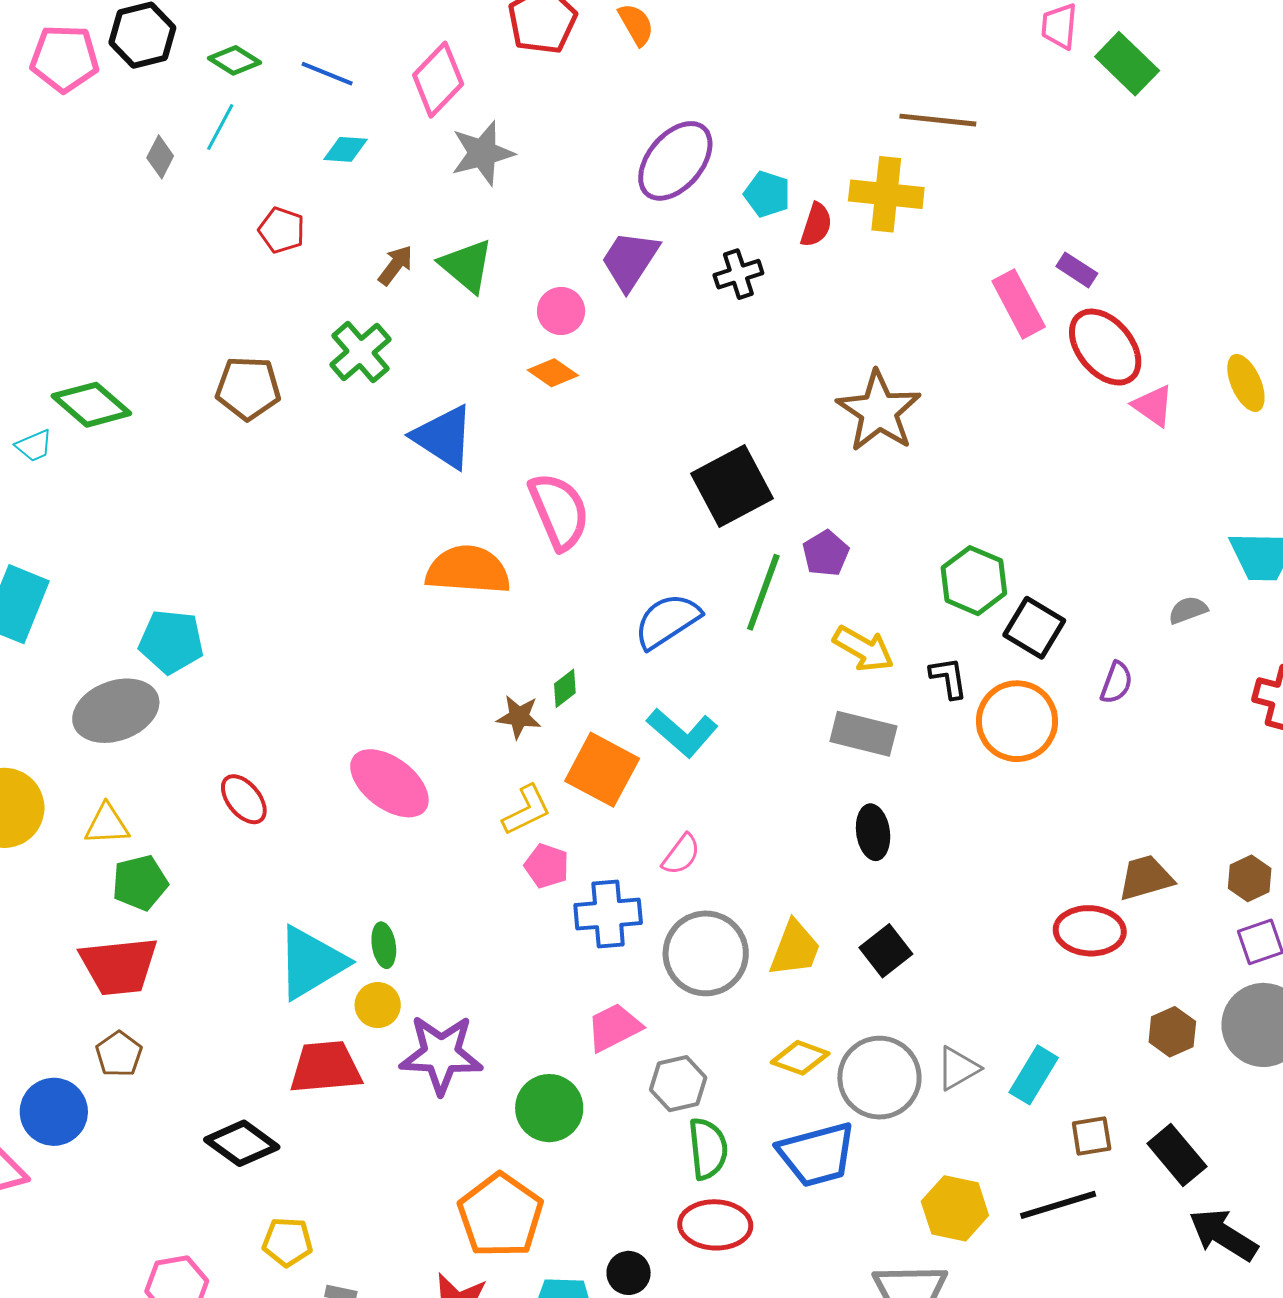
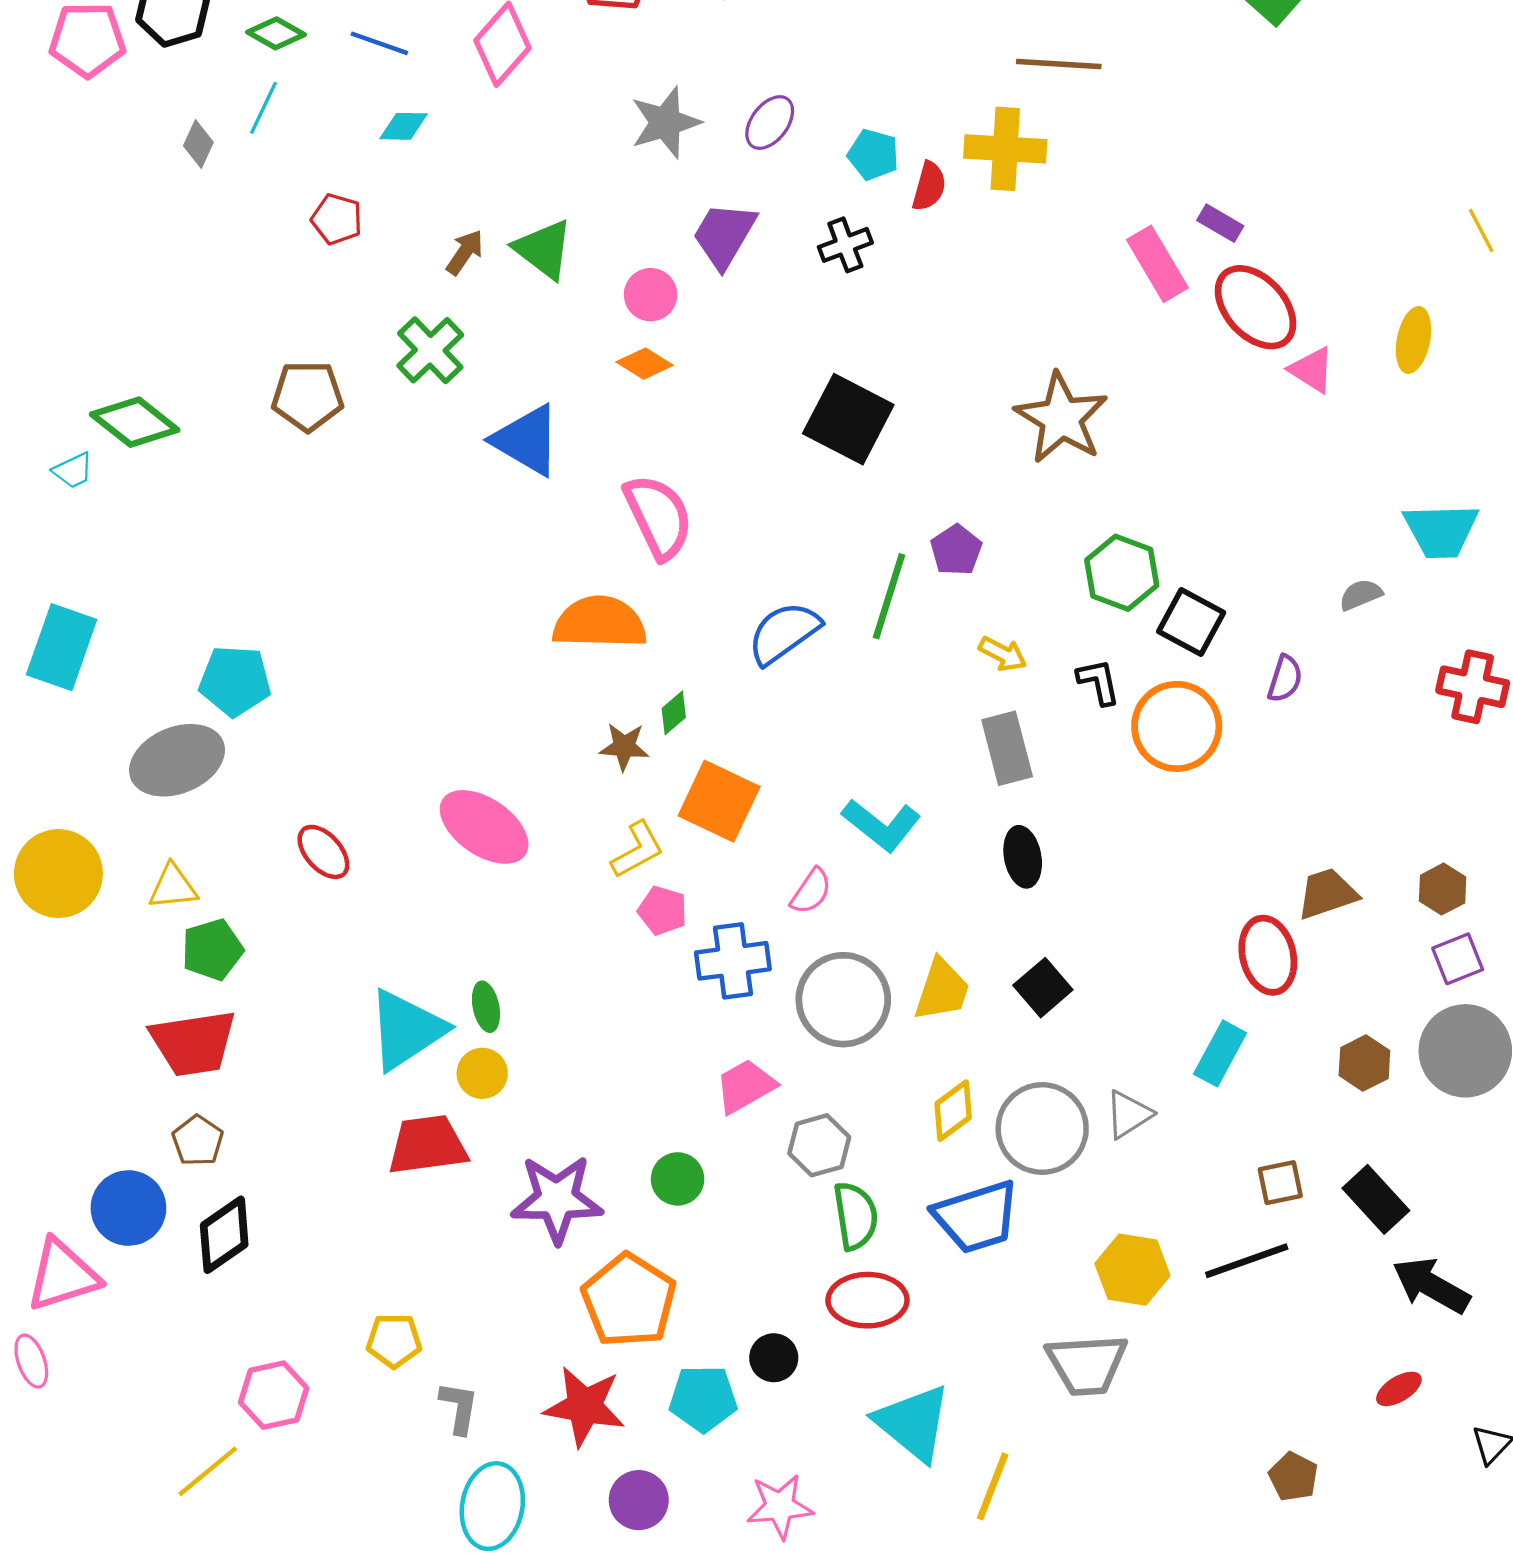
gray star: (482, 153) -> (665, 122), moved
purple ellipse: (675, 161) -> (770, 123), size x0.6
yellow ellipse: (1246, 383) -> (1413, 340), turned 38
brown star: (879, 411) -> (1061, 418), moved
black square: (732, 486) -> (848, 419), moved, turned -32
orange semicircle: (468, 570) -> (600, 623), moved
yellow arrow: (863, 649) -> (1003, 654), size x0.7
cyan L-shape: (682, 732) -> (881, 825), moved
gray rectangle: (863, 734) -> (1007, 748), turned 64
red ellipse: (1090, 931) -> (1268, 955), turned 76
purple star: (441, 1054) -> (557, 1199), moved
yellow diamond: (800, 1058) -> (953, 1111), turned -54
cyan rectangle: (1034, 1075) -> (1220, 1053), moved
green circle: (549, 1108) -> (678, 1179), size x0.7
black diamond: (242, 1143) -> (224, 1235), moved, turned -68

